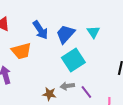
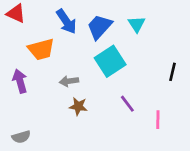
gray arrow: (67, 86) -> (69, 81), moved

